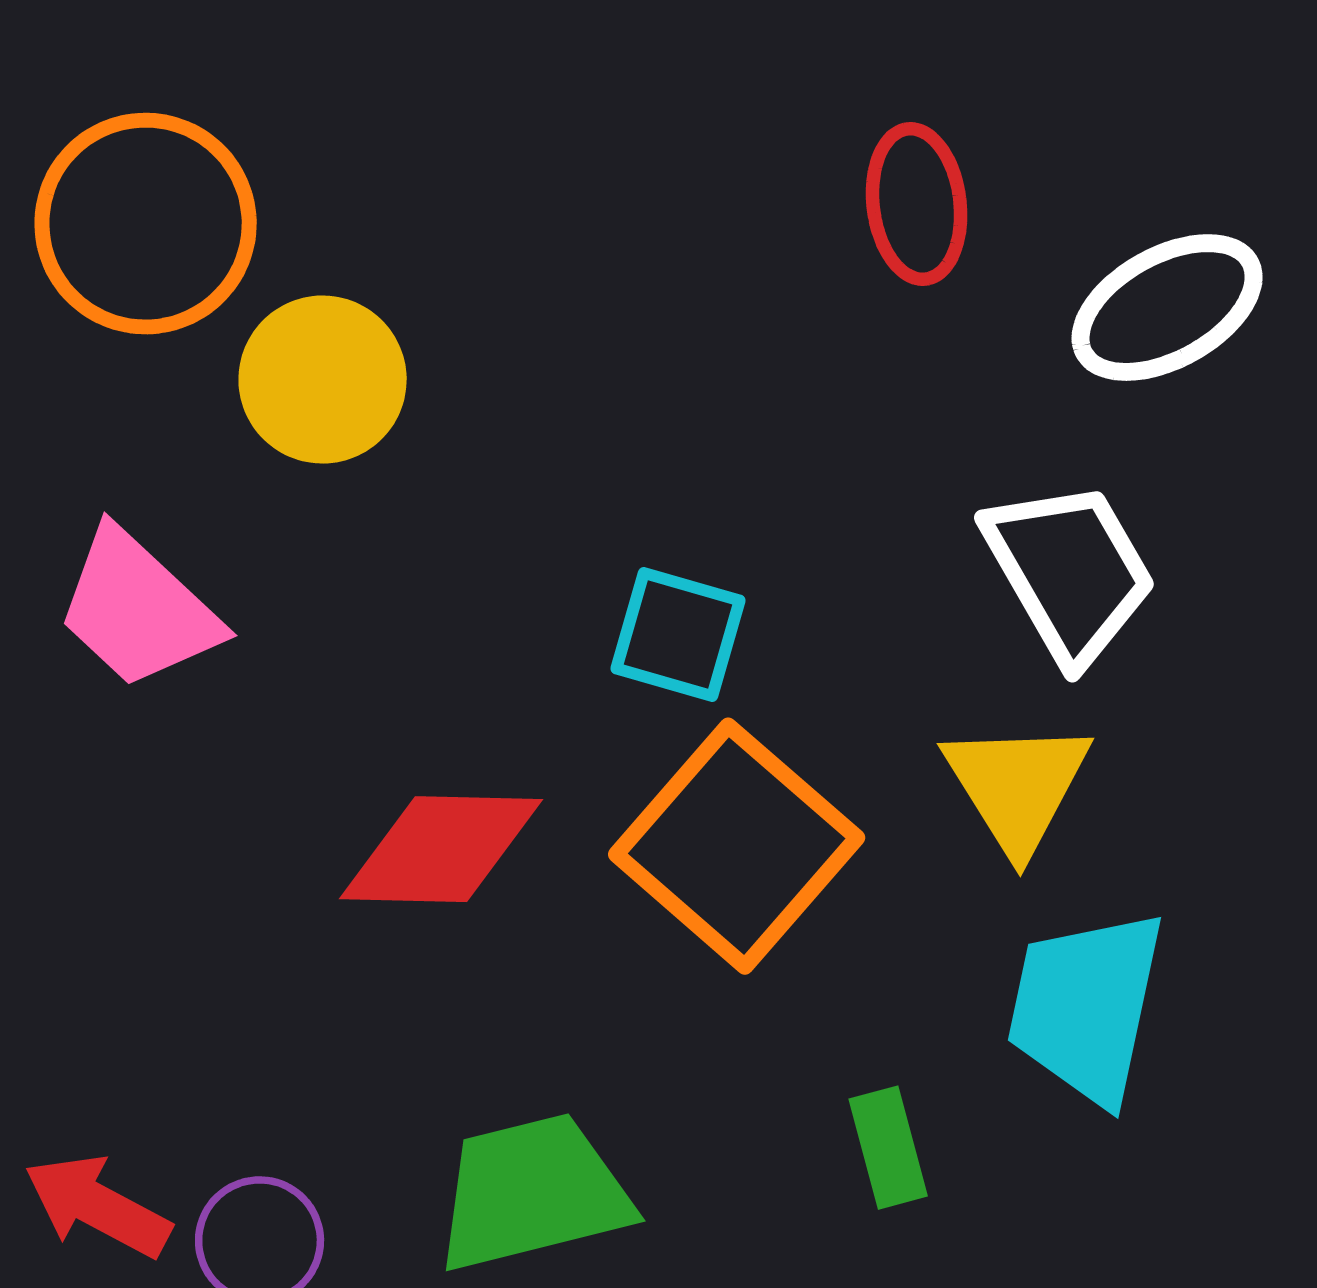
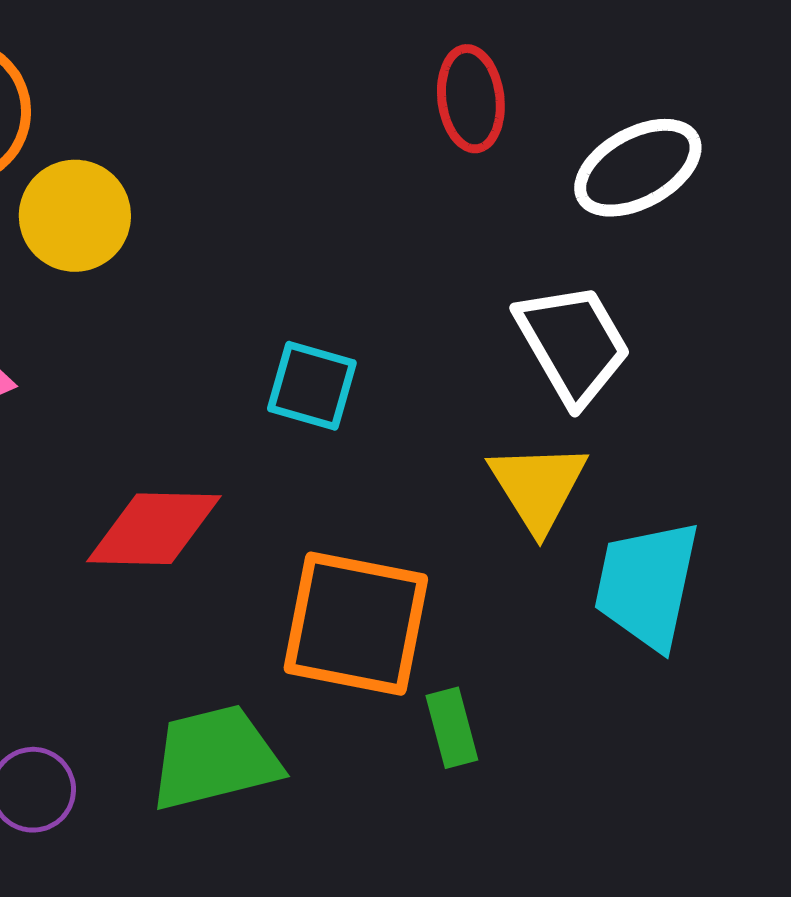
orange square: (737, 846) -> (356, 624), moved, turned -30
cyan trapezoid: (1086, 1007) -> (647, 585), moved

